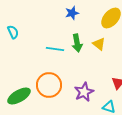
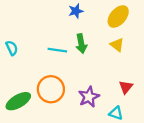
cyan semicircle: (13, 32) -> (12, 48), moved
yellow triangle: (99, 44) -> (117, 45), moved

